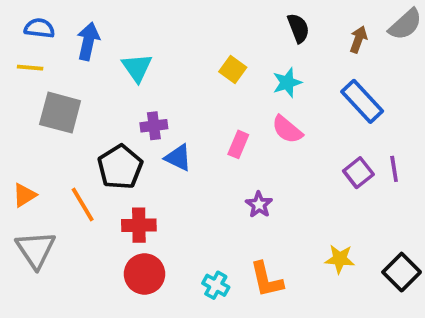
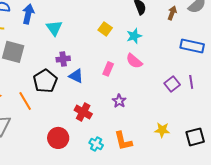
blue rectangle: (362, 101) -> (192, 46), moved, turned -35
red cross: (139, 225) -> (83, 112), moved, turned 30
black square: (402, 272) -> (195, 137), turned 30

